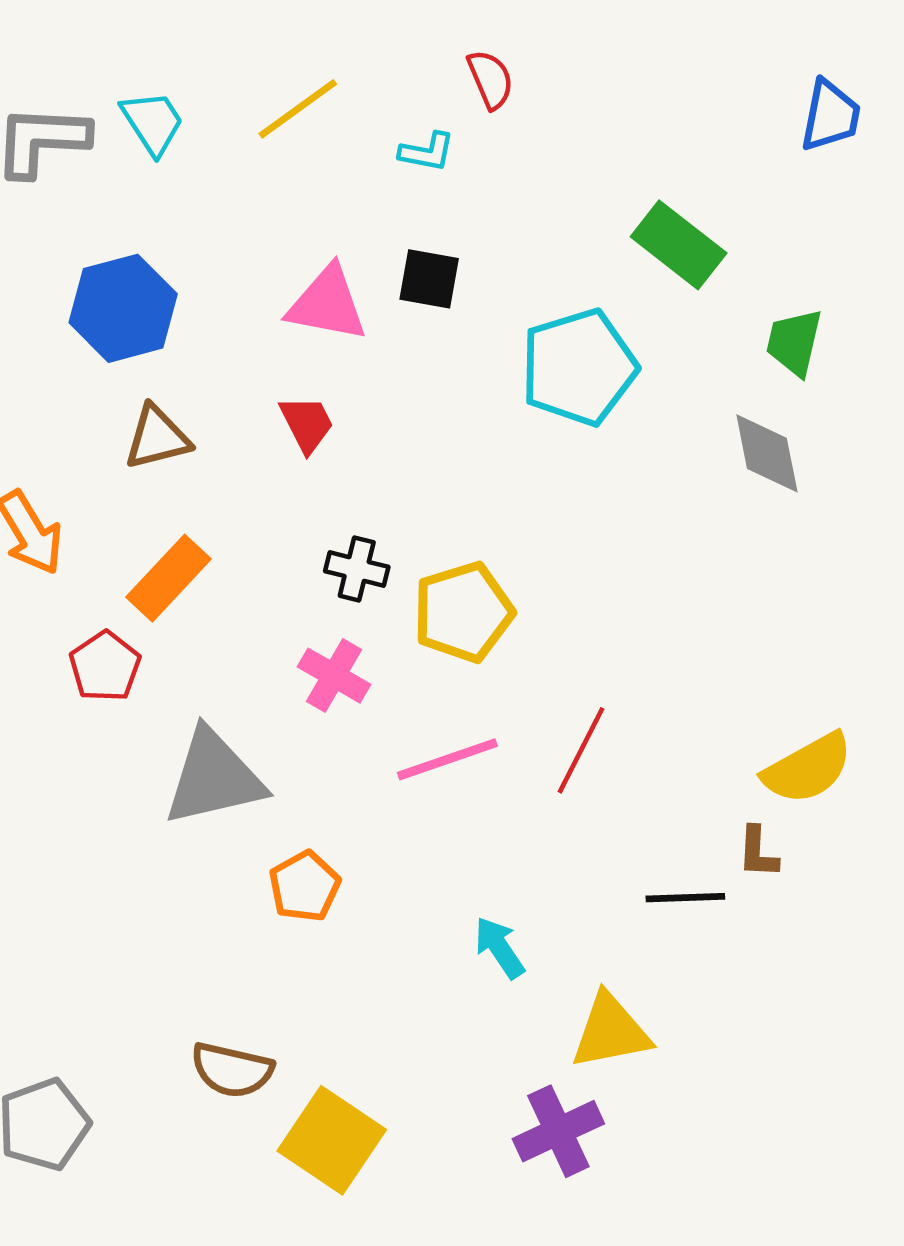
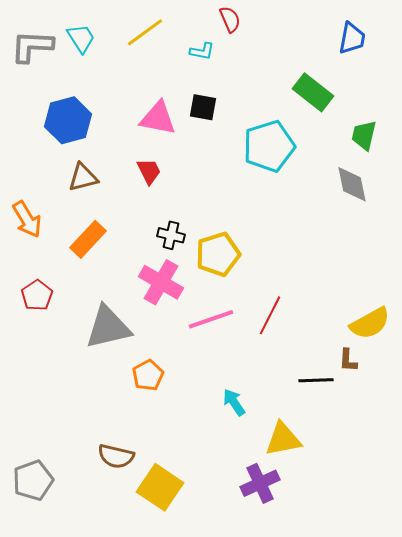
blue trapezoid: (830, 116) -> (352, 38), moved
red pentagon: (105, 666) -> (37, 295), moved
pink cross: (334, 676) -> (161, 282), size x1.4

